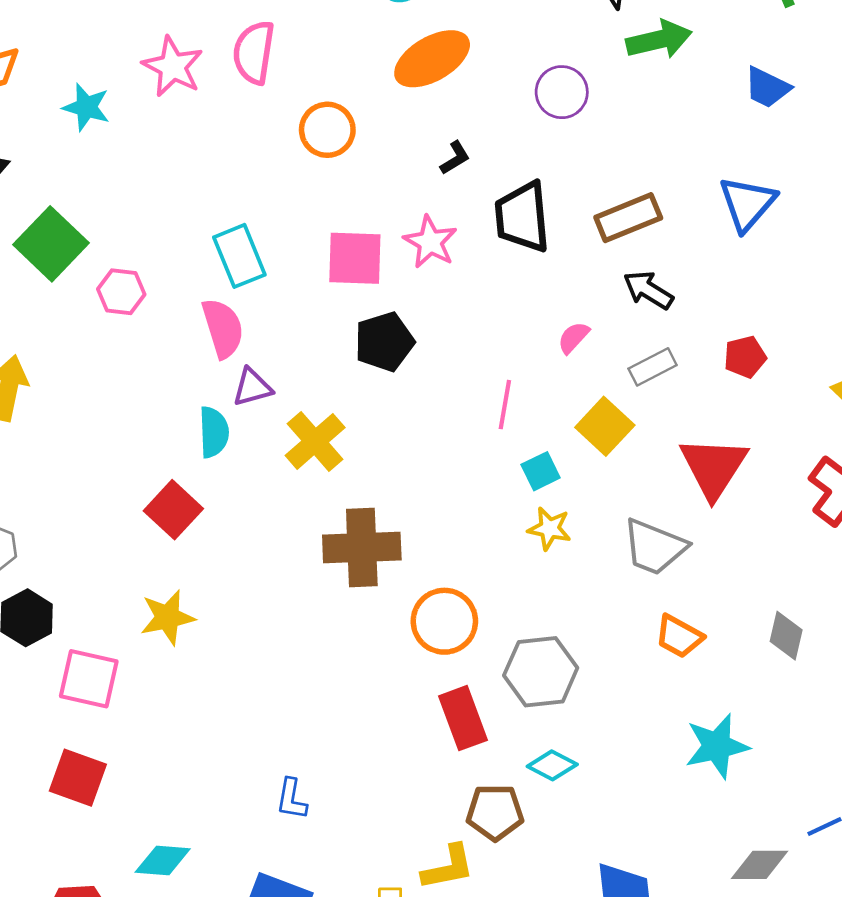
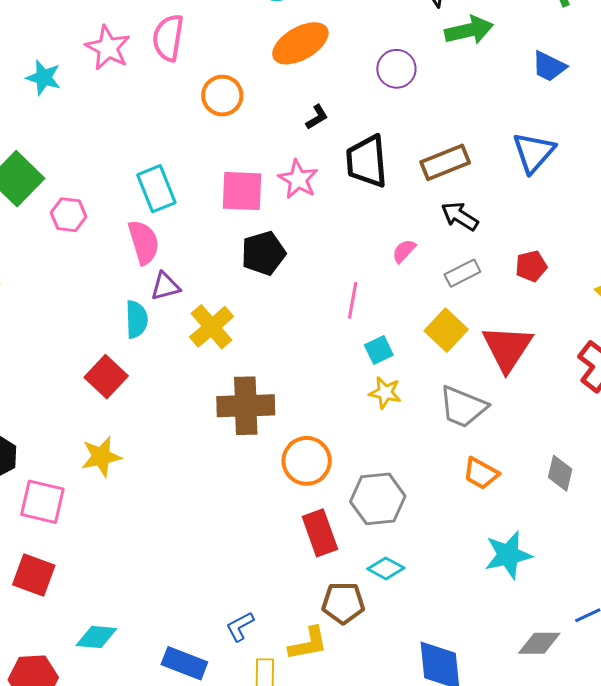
yellow square: (605, 426) -> (446, 330), moved
blue L-shape: (292, 799) -> (240, 626), moved, turned 52

